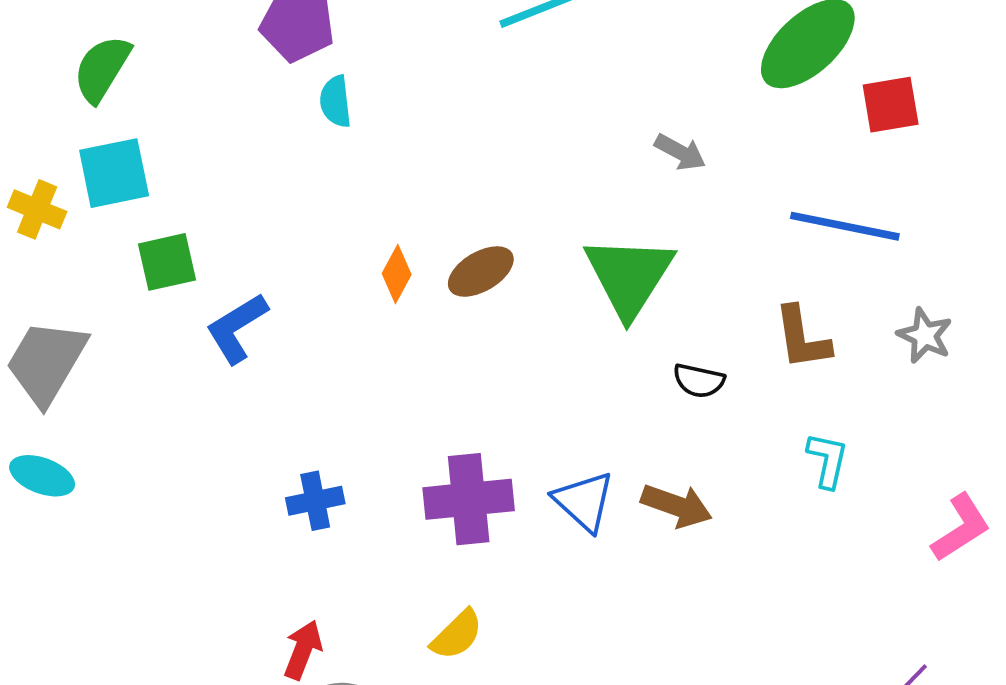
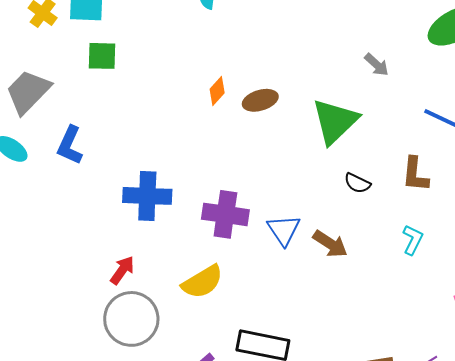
blue L-shape: (237, 328) -> (70, 145), moved, turned -48
blue cross: (315, 501) -> (147, 196), size x1.6
yellow semicircle: (457, 635) -> (202, 282), size x1.4

